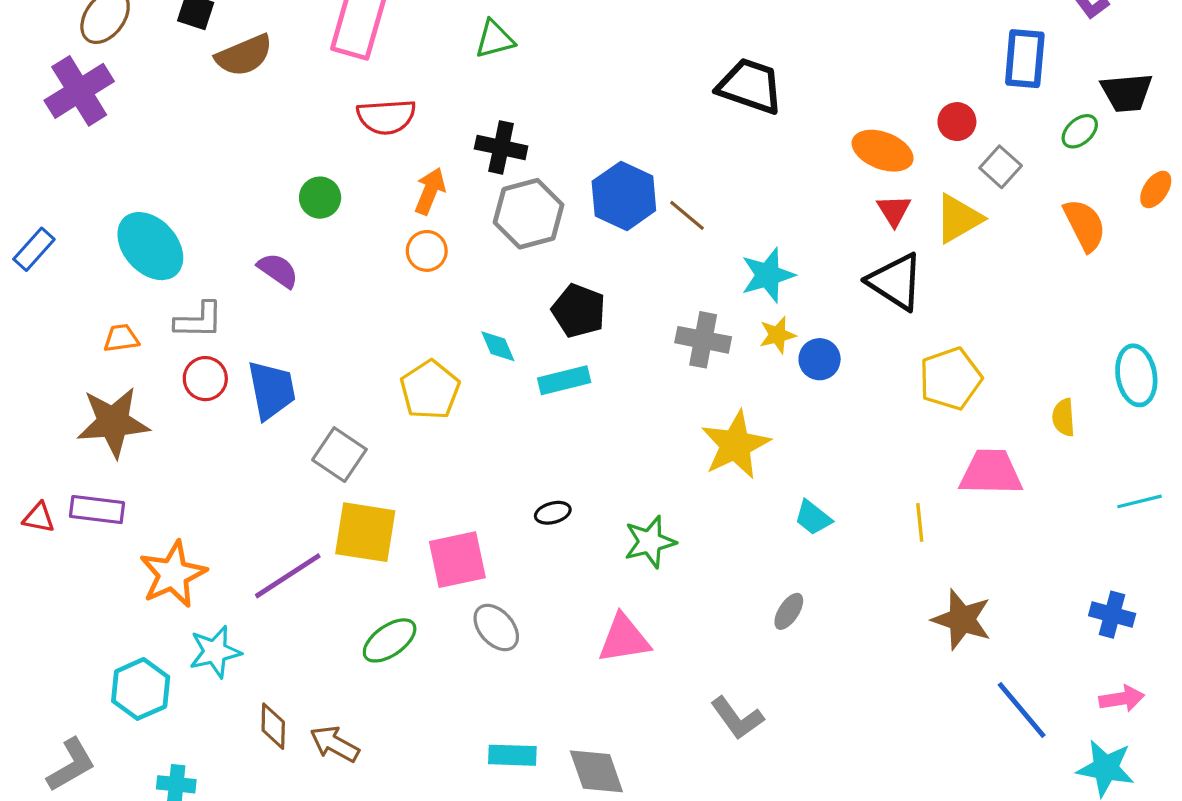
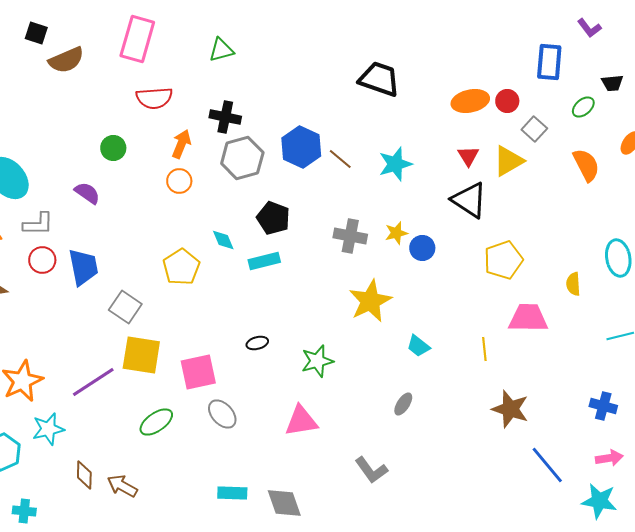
black trapezoid: (1127, 92) -> (612, 83), size x0.7
orange ellipse: (883, 151) -> (470, 101), moved, turned -33
cyan star: (768, 275) -> (395, 164), moved

